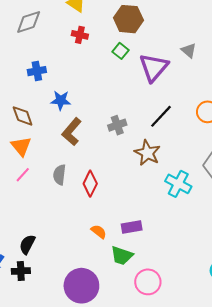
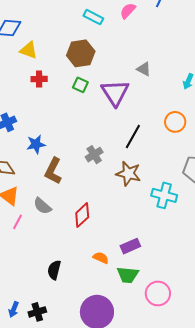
gray semicircle: (59, 175) -> (42, 206), moved, turned -42
red diamond: (90, 184) -> (82, 215), turned 35
black semicircle: (27, 244) -> (54, 270), moved

